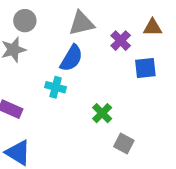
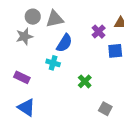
gray triangle: (81, 23) -> (55, 19), moved
gray square: (124, 144) -> (105, 109), moved

